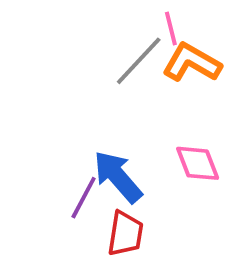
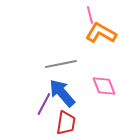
gray line: (139, 61) -> (61, 64), moved, turned 36

